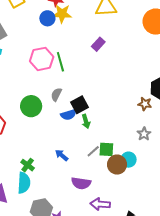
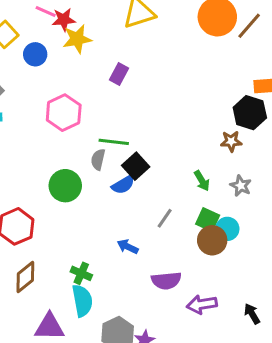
blue circle: (47, 18) -> (35, 54), moved
purple rectangle: (98, 44) -> (119, 74), moved
green line: (60, 62) -> (114, 142), moved, turned -54
green arrow: (86, 121) -> (202, 181), moved
green square: (106, 149) -> (208, 220), moved, turned 35
gray line: (93, 151) -> (165, 218), moved

